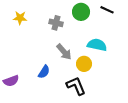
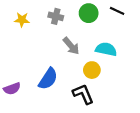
gray cross: (56, 23) -> (56, 16), moved
gray arrow: (64, 52) -> (71, 46), moved
blue semicircle: (44, 72) -> (48, 79), size x1.5

